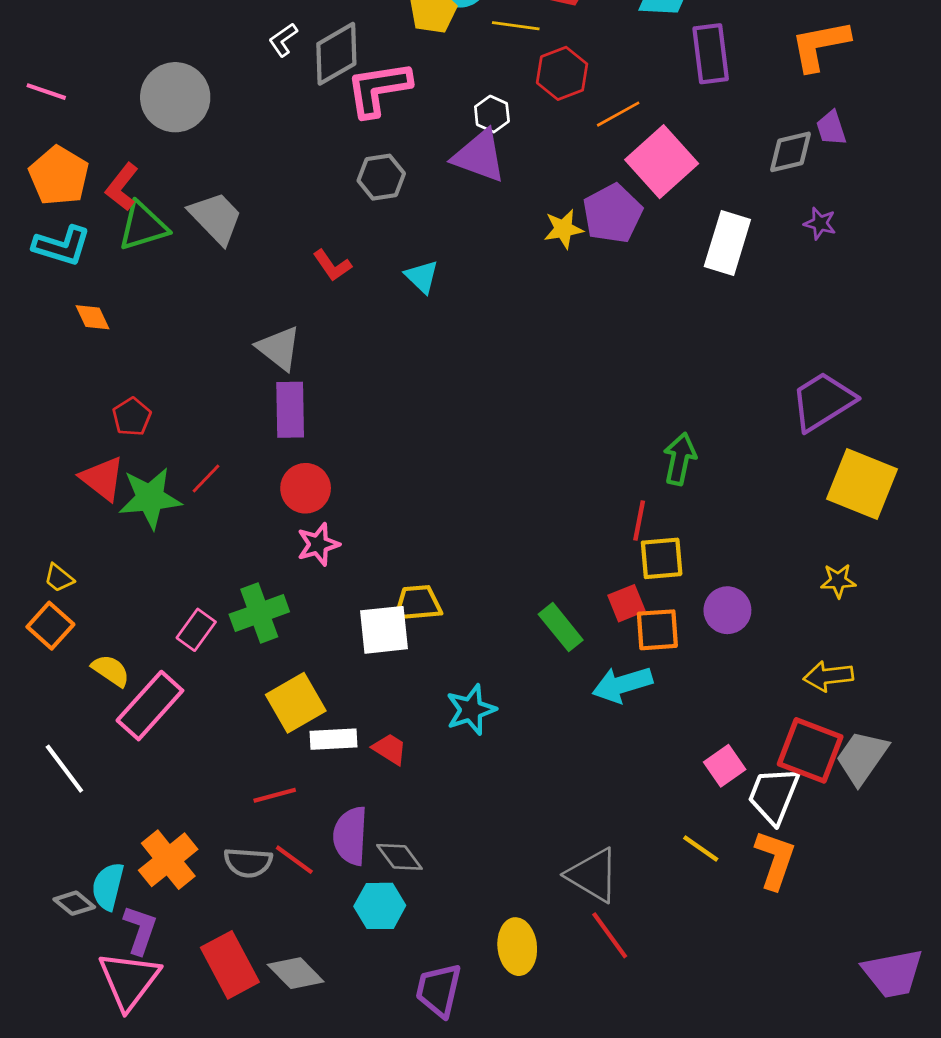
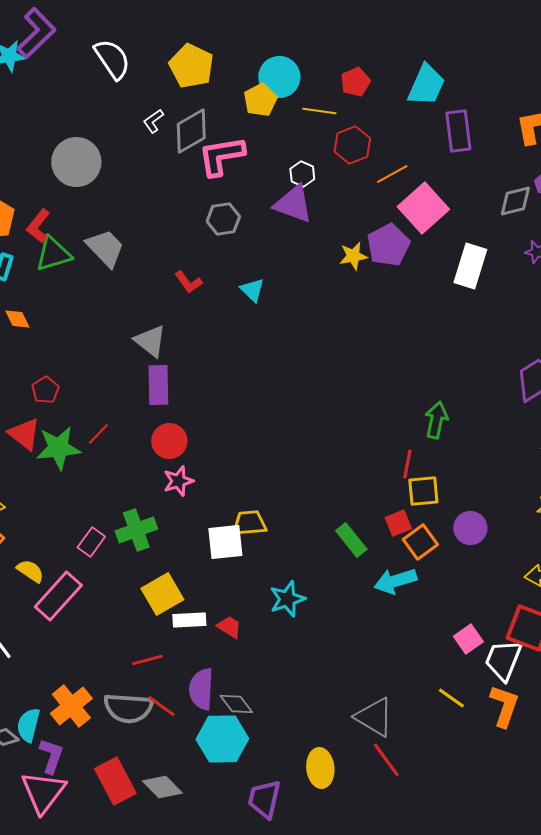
orange square: (657, 630) -> (420, 542), turned -32
gray semicircle: (248, 862) -> (128, 708), size x1.4
cyan hexagon: (380, 906) -> (222, 739), size x1.4

